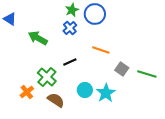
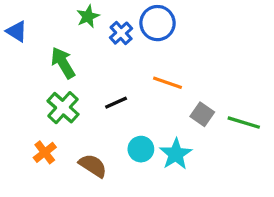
green star: (72, 10) -> (88, 16), moved
blue cross: (70, 28) -> (121, 33), moved
green arrow: (38, 38) -> (63, 63), turned 30
green cross: (47, 77) -> (63, 108), moved

